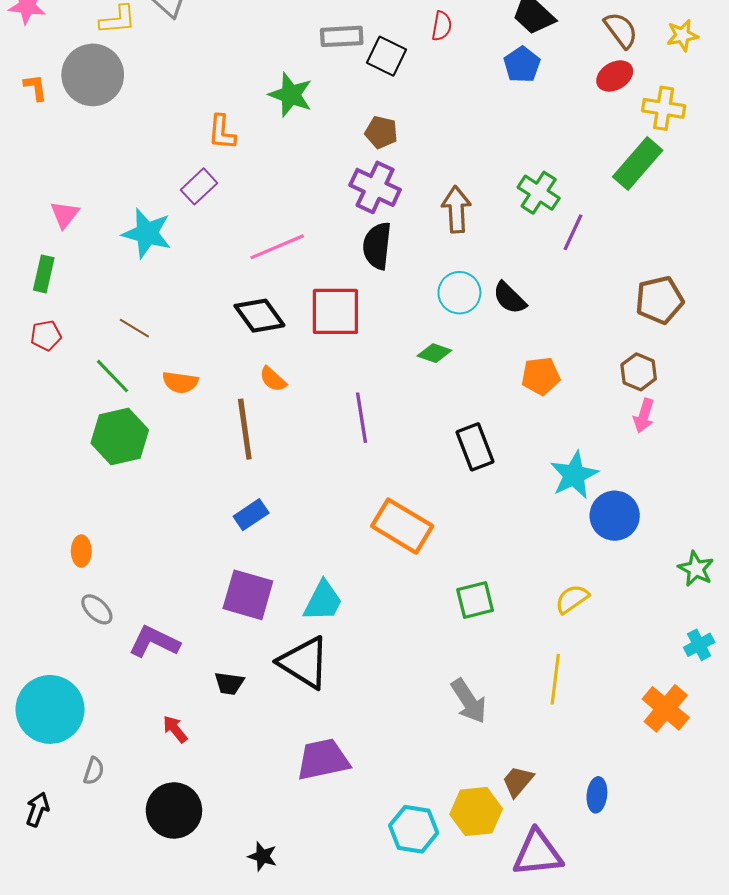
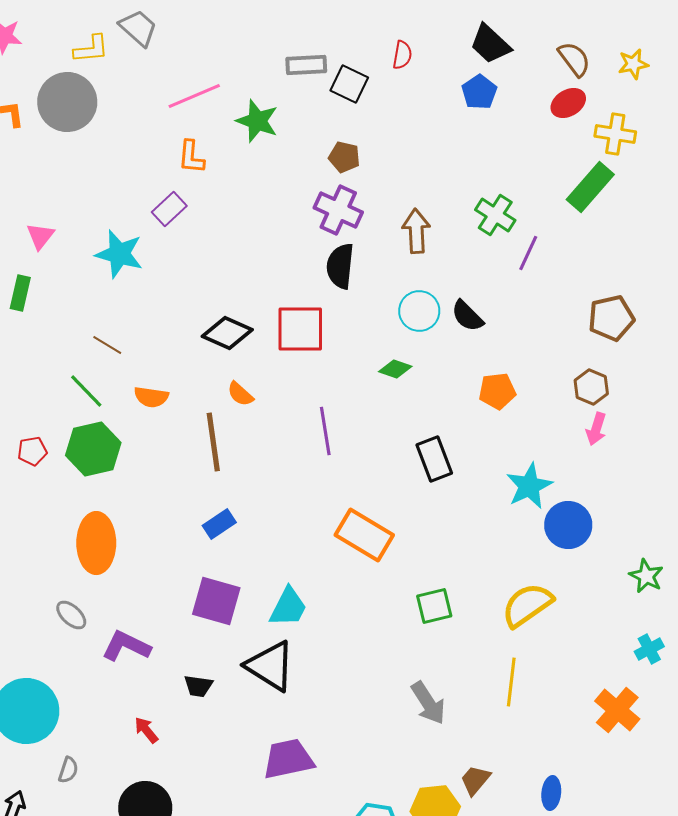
pink line: (277, 247) -> (194, 96), moved
black diamond: (259, 316) -> (227, 333), turned -30
red pentagon: (46, 335) -> (32, 451), moved
orange ellipse: (81, 551) -> (96, 543), moved, size x2.0
yellow semicircle: (572, 599) -> (527, 605), size x1.6

